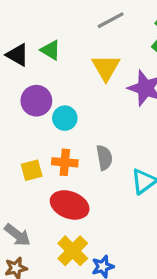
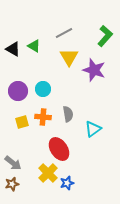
gray line: (111, 20) -> (64, 33), moved
purple circle: (36, 101) -> (18, 91), moved
red ellipse: (70, 205) -> (59, 149), moved, turned 35

